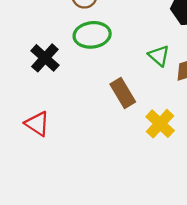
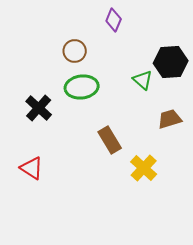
green triangle: (159, 56) -> (143, 80), moved

